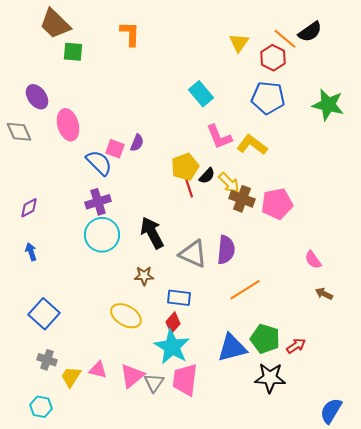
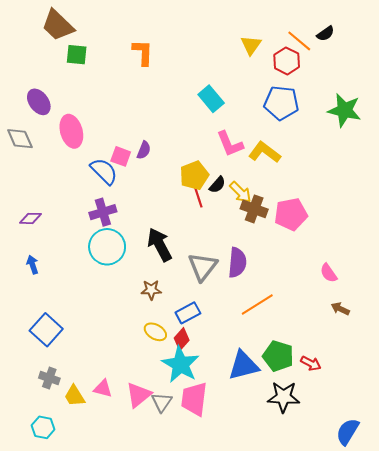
black semicircle: (310, 32) -> (325, 34), size x0.7
orange L-shape: (130, 34) -> (143, 53), moved
purple diamond: (29, 208) -> (30, 218), turned 30
gray triangle: (193, 254) -> (203, 267), turned 44
blue rectangle: (179, 298) -> (188, 313), turned -35
yellow ellipse: (126, 316) -> (155, 332), moved, size x0.7
red arrow: (296, 346) -> (311, 363), turned 60
yellow trapezoid: (71, 377) -> (75, 396), turned -65

